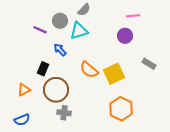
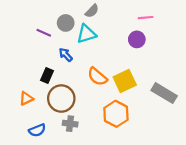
gray rectangle: (149, 64) -> (164, 93), moved, size x1.6
orange hexagon: (121, 109) -> (116, 114), moved
blue semicircle: (22, 120) -> (37, 130), moved

